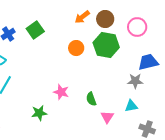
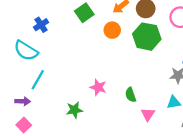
green square: (35, 30) -> (84, 13), moved
orange circle: (76, 48) -> (112, 30), moved

